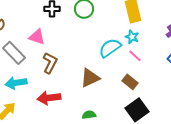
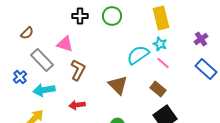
brown triangle: (90, 78) -> (118, 85), turned -50
red arrow: (49, 98) -> (77, 105), size x0.7

